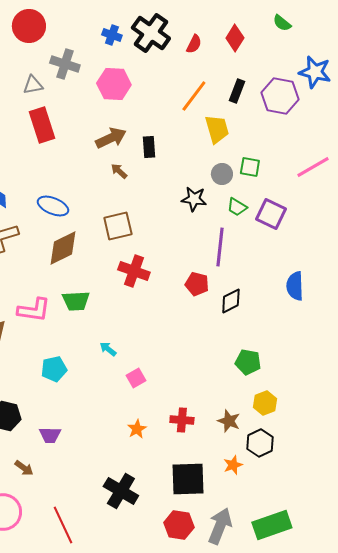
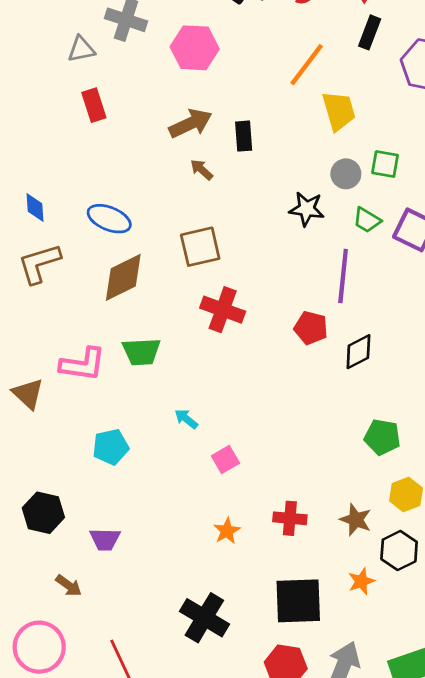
black rectangle: (237, 91) -> (370, 32), moved
red rectangle: (42, 125) -> (94, 105), size x0.7

